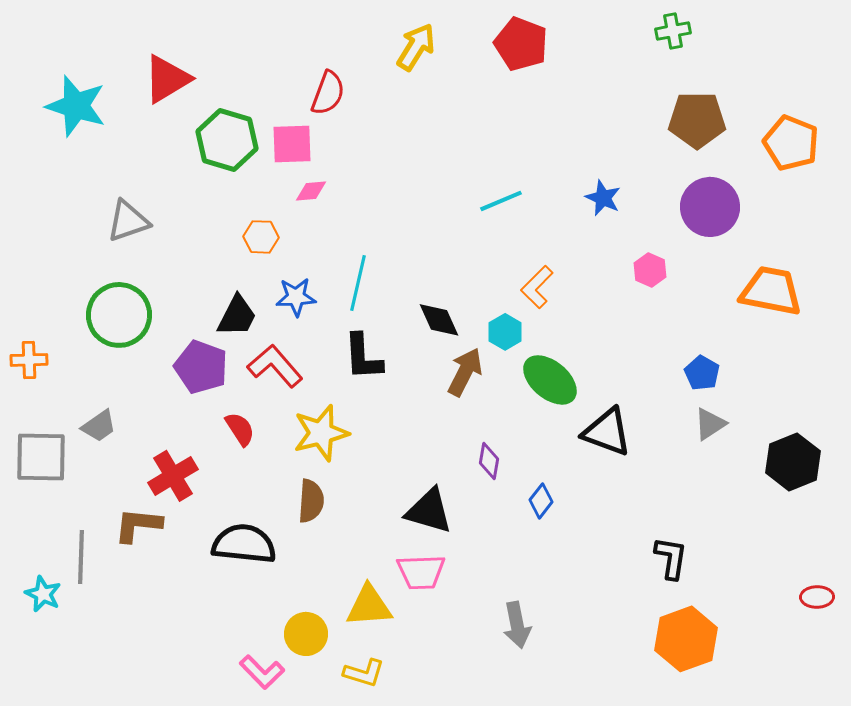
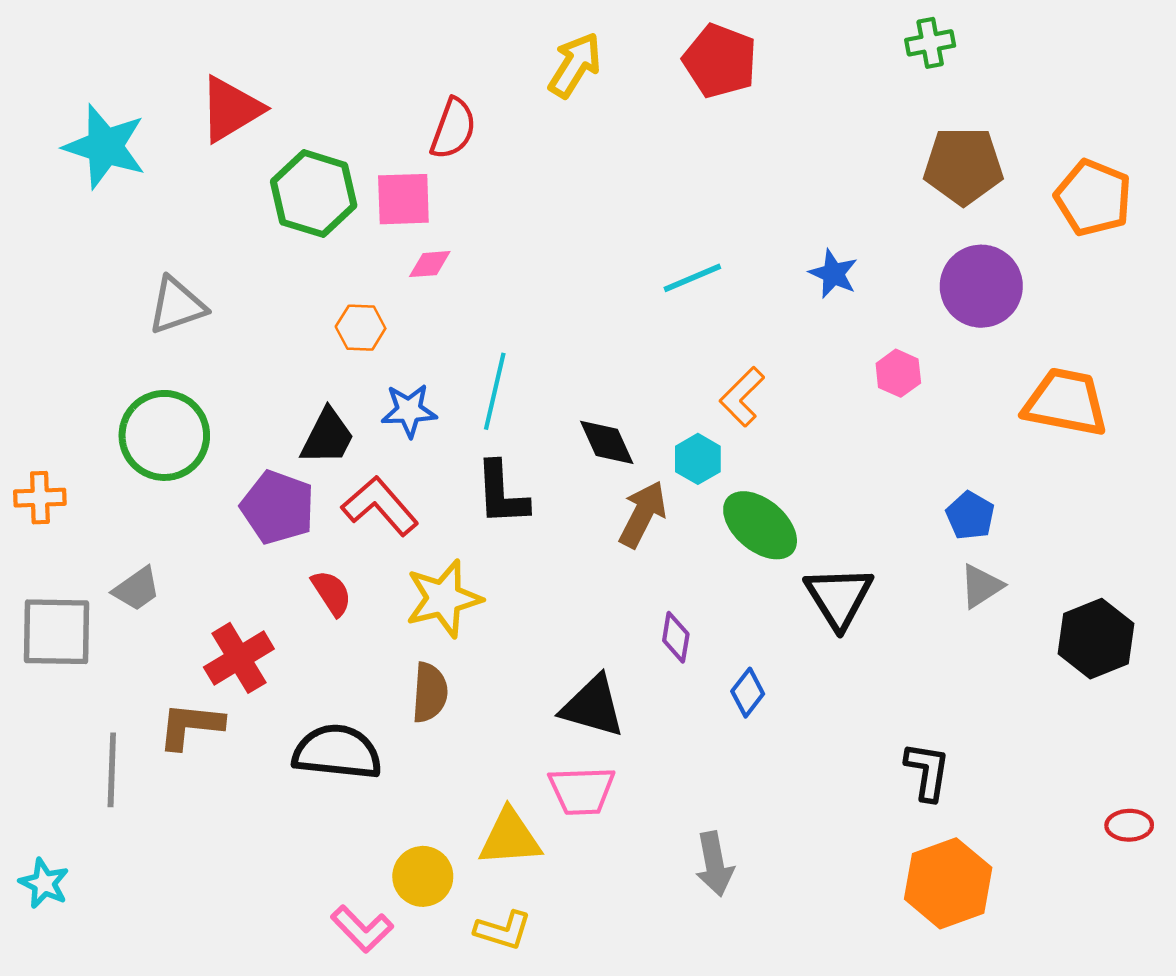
black triangle: (607, 432) -> (839, 597), turned 38
cyan star: (43, 594) -> (44, 883), moved

